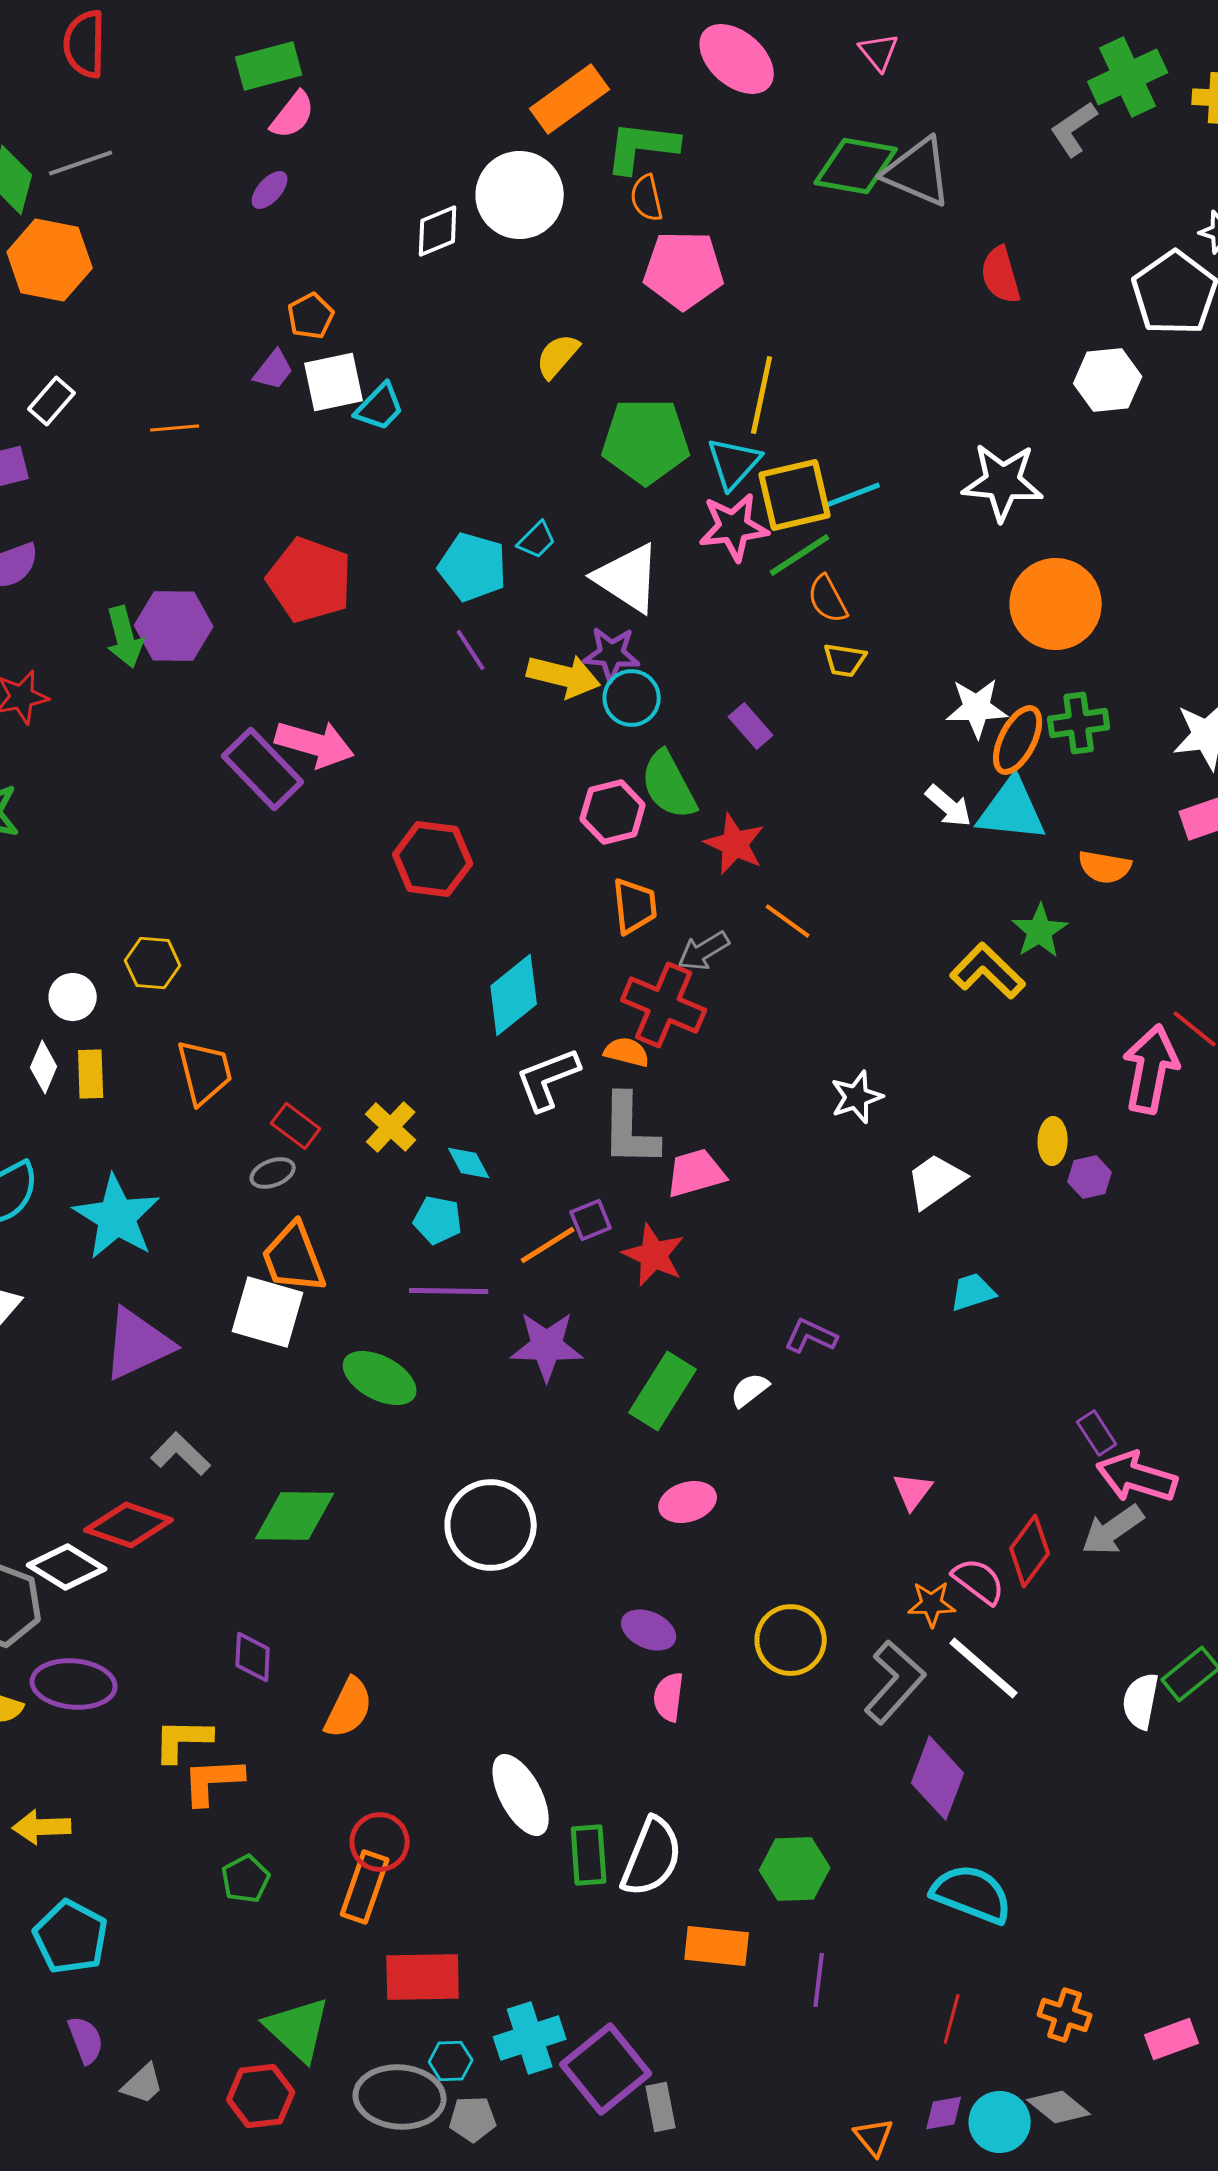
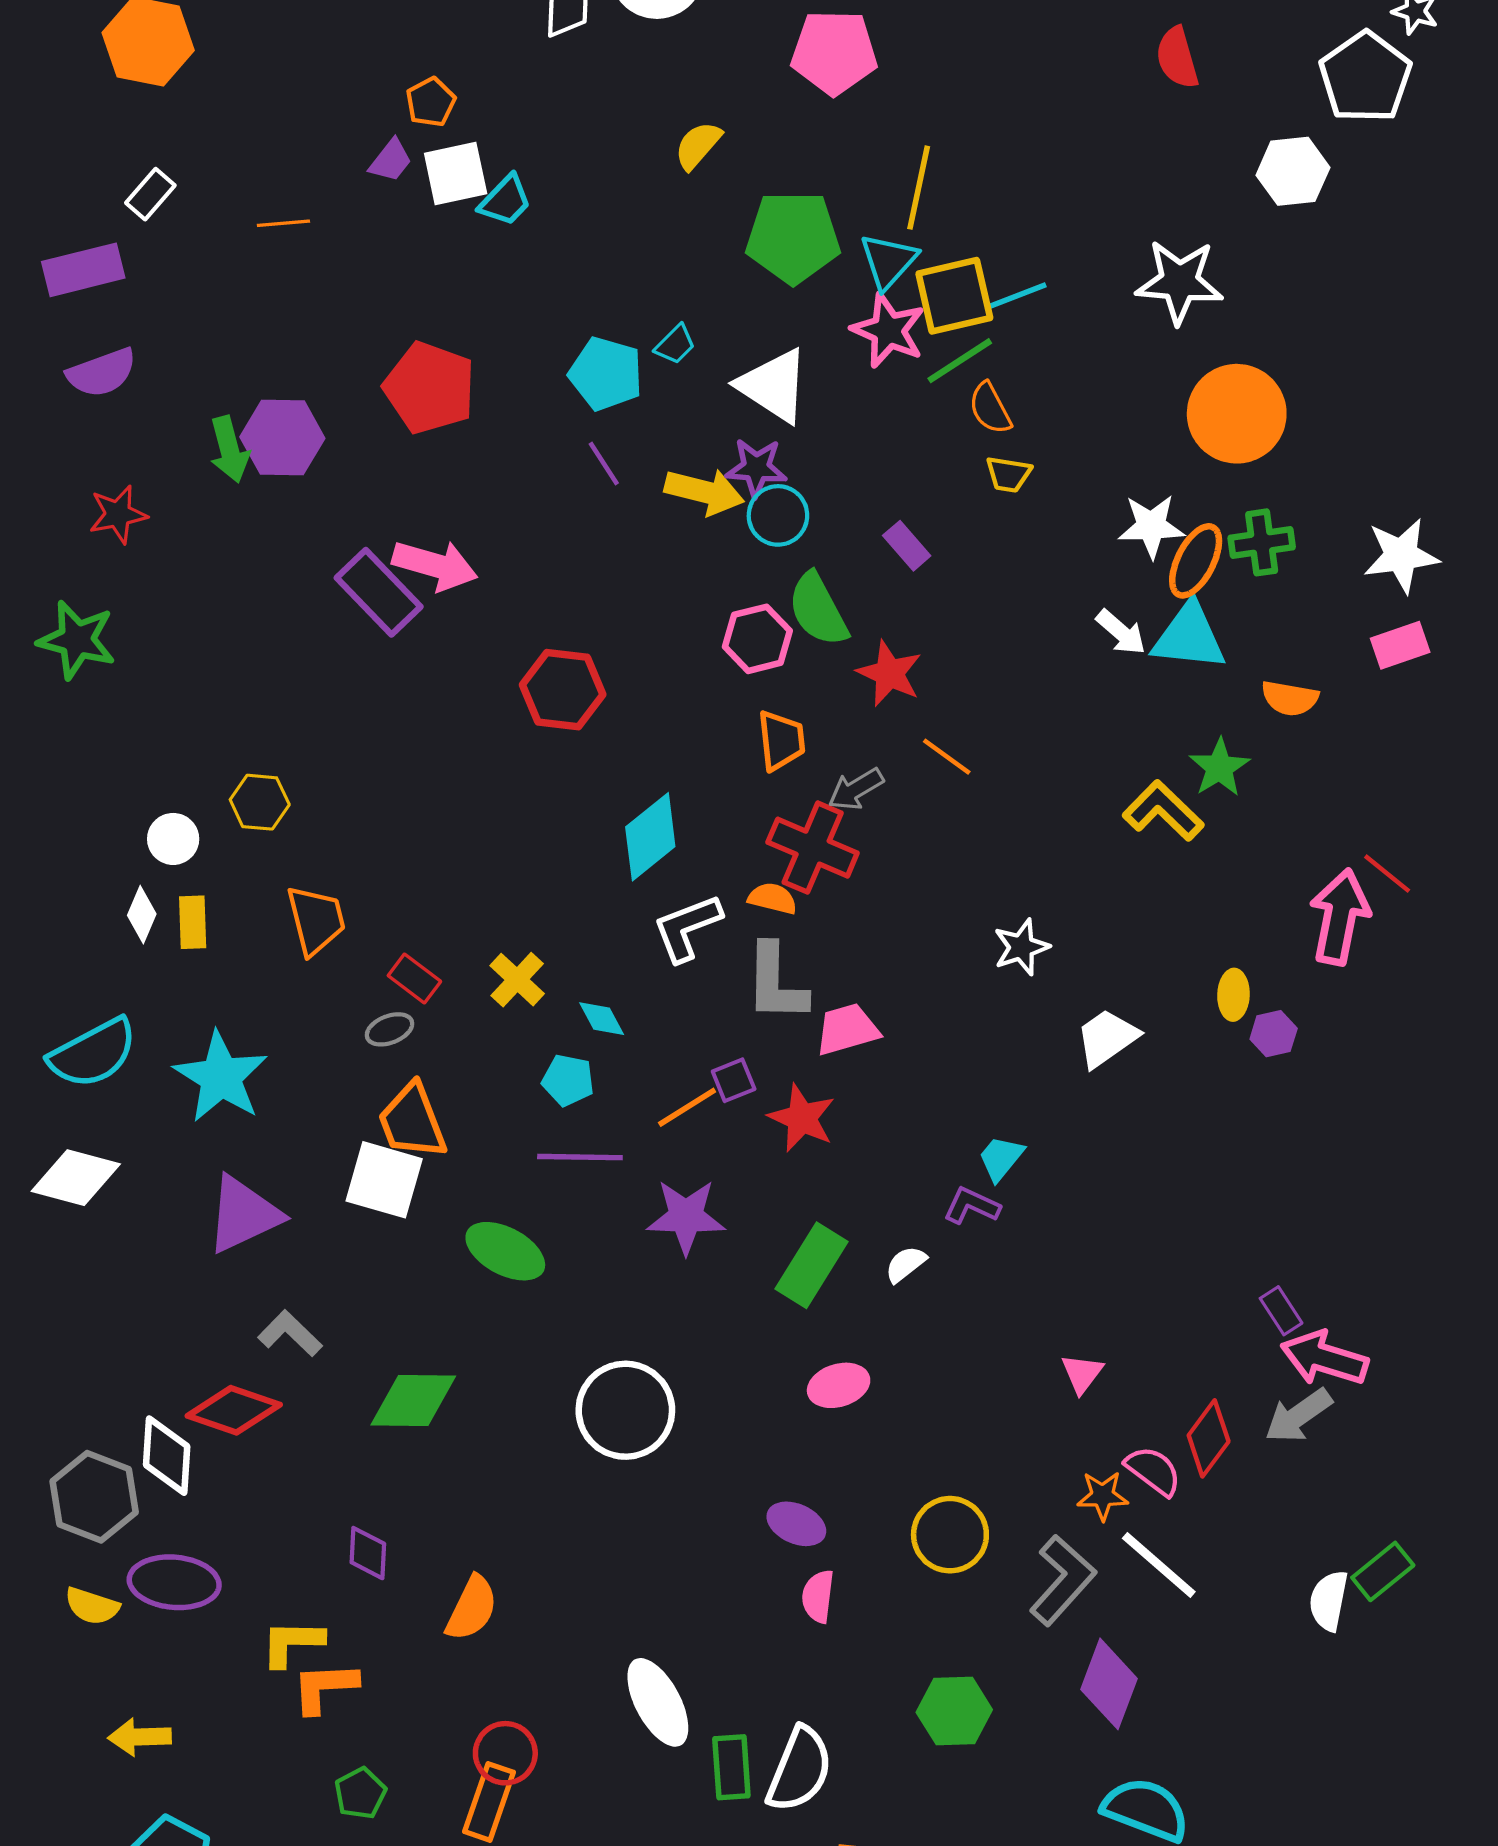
pink star: (734, 527) -> (888, 330), turned 30
cyan trapezoid: (973, 1292) -> (1001, 1158), moved, turned -33
white diamond: (67, 1567) -> (167, 1456), turned 62
green hexagon: (795, 1869) -> (954, 1711), moved

